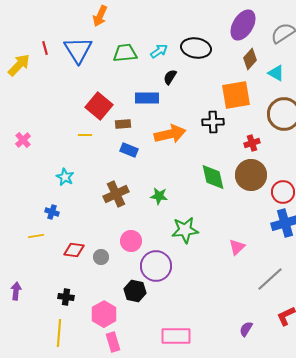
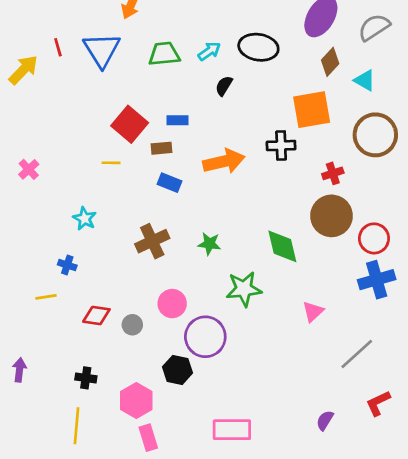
blue rectangle: (147, 98) -> (177, 120), moved, size x0.7
green diamond: (213, 177) -> (282, 246), moved

